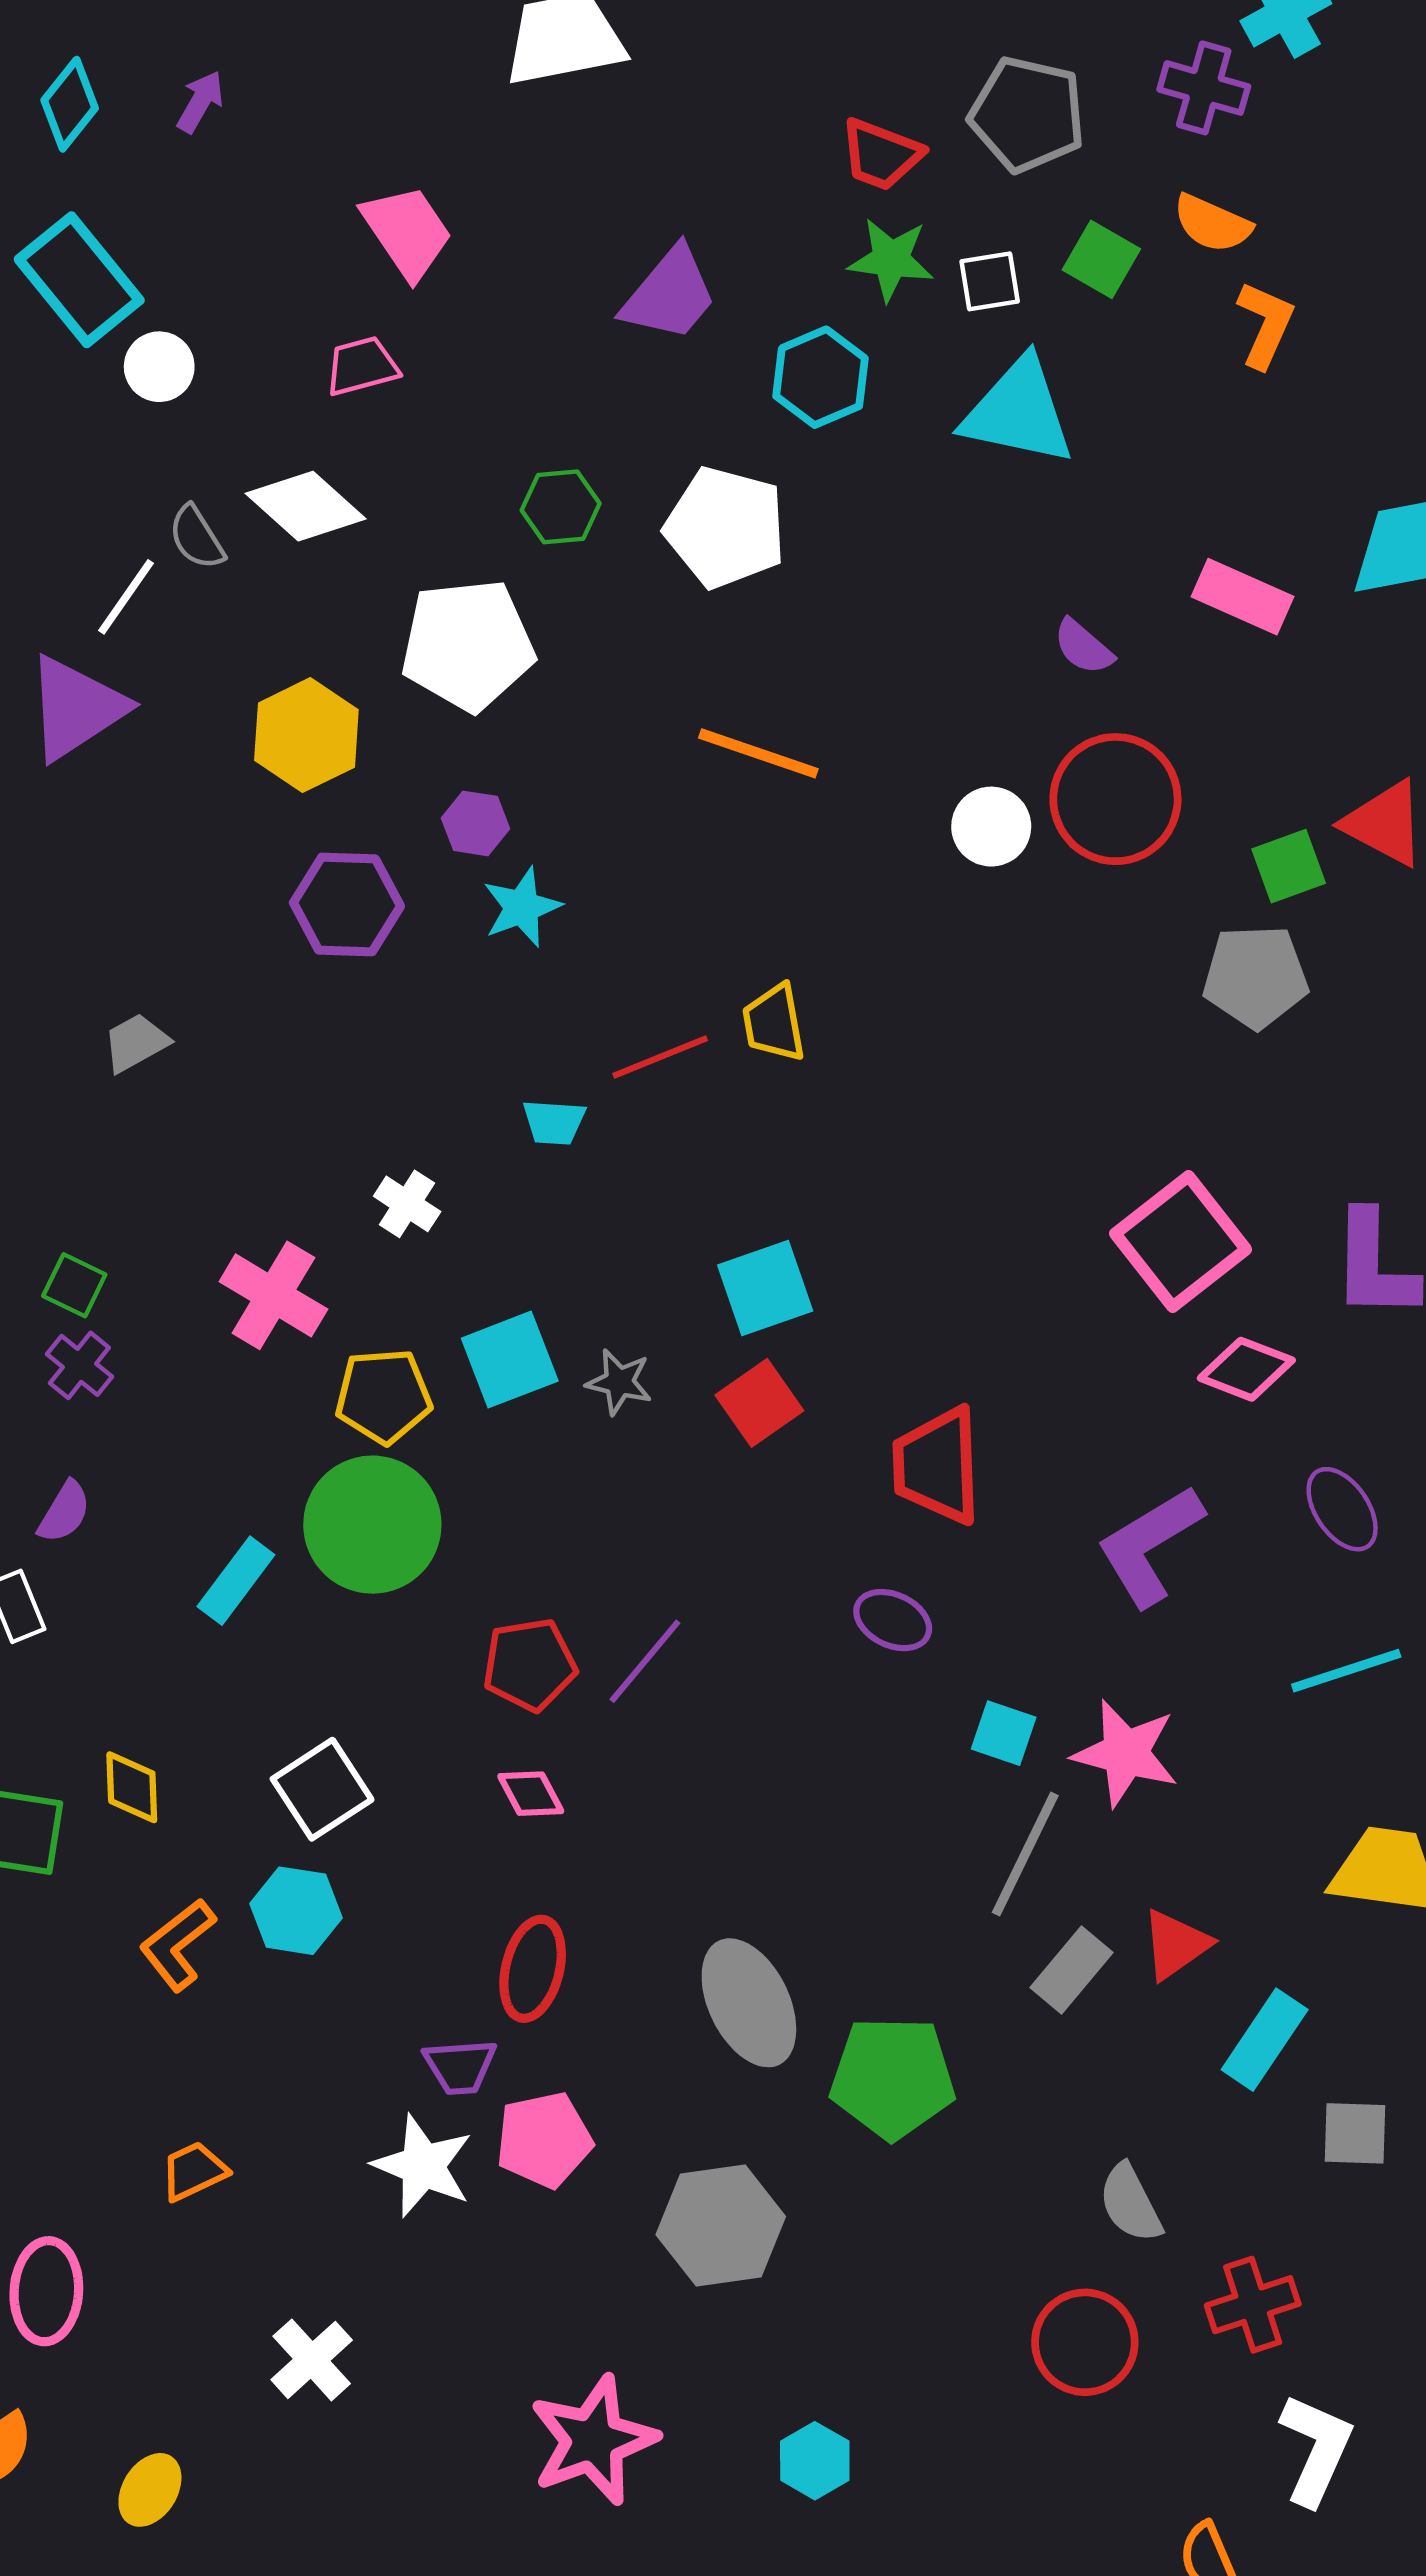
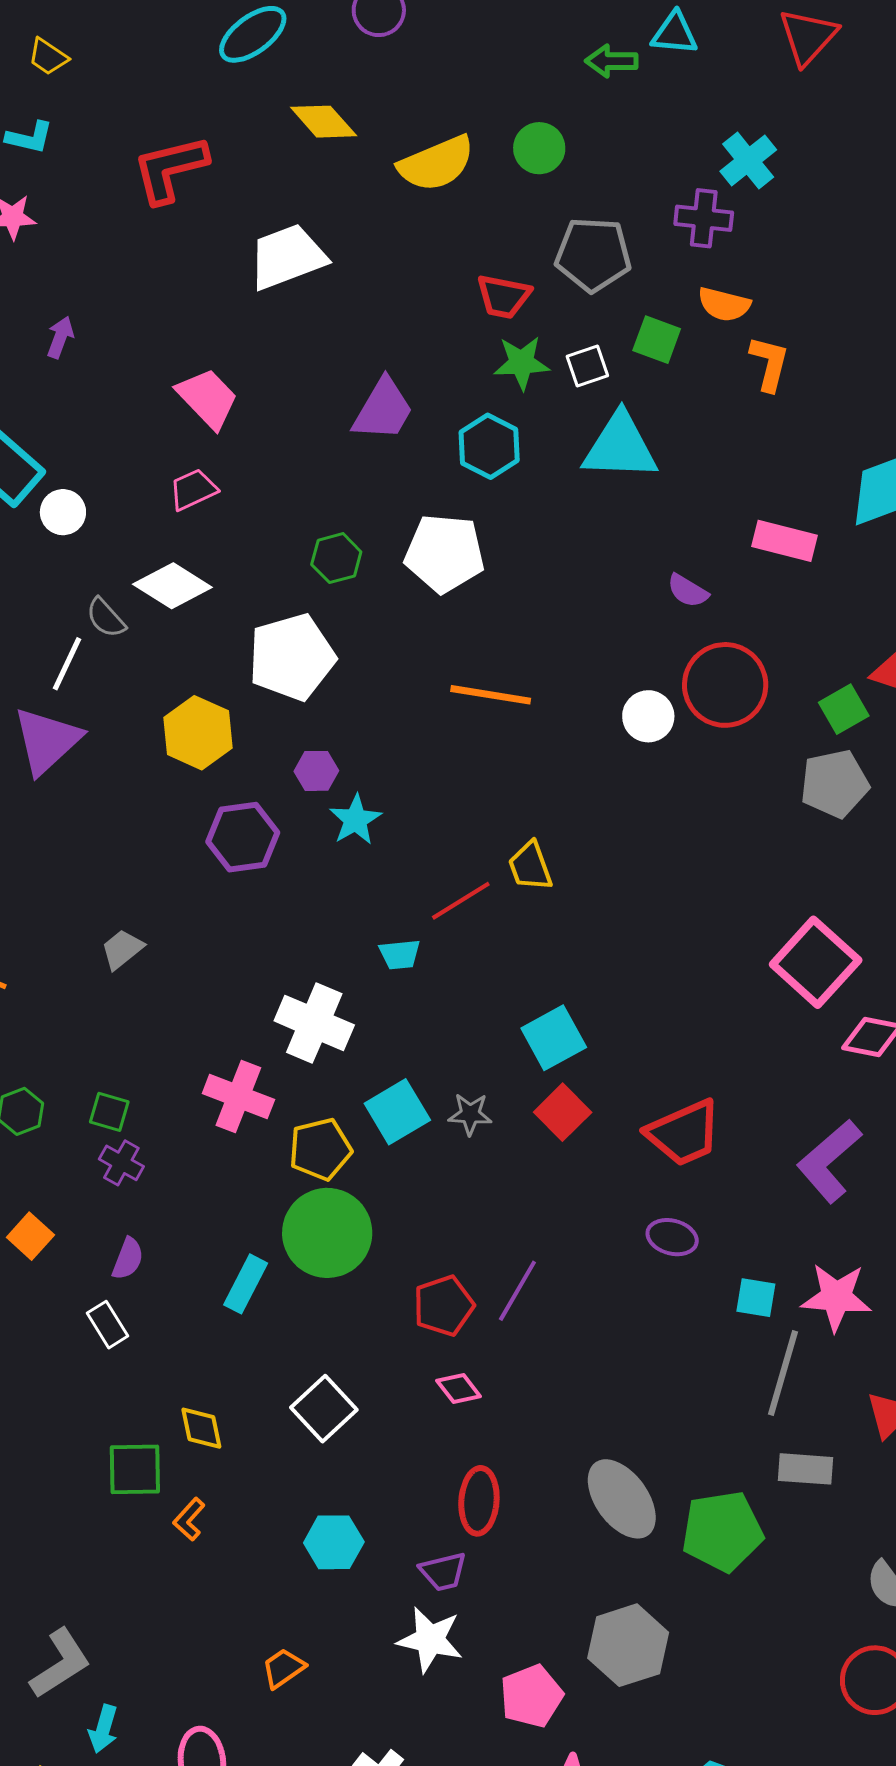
white cross: (407, 1204) -> (314, 1023), size x1.8
red trapezoid: (937, 1466) -> (684, 1133), turned -102
cyan hexagon: (296, 1911) -> (334, 1542), moved
orange L-shape: (178, 1945) -> (189, 1519), moved, size x0.7
gray rectangle: (1072, 1970) -> (805, 1469), moved, turned 64
pink pentagon: (544, 2140) -> (531, 1696), moved

